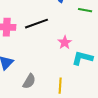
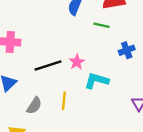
black line: (37, 24) -> (48, 65), moved
yellow line: (60, 86) -> (64, 101), moved

